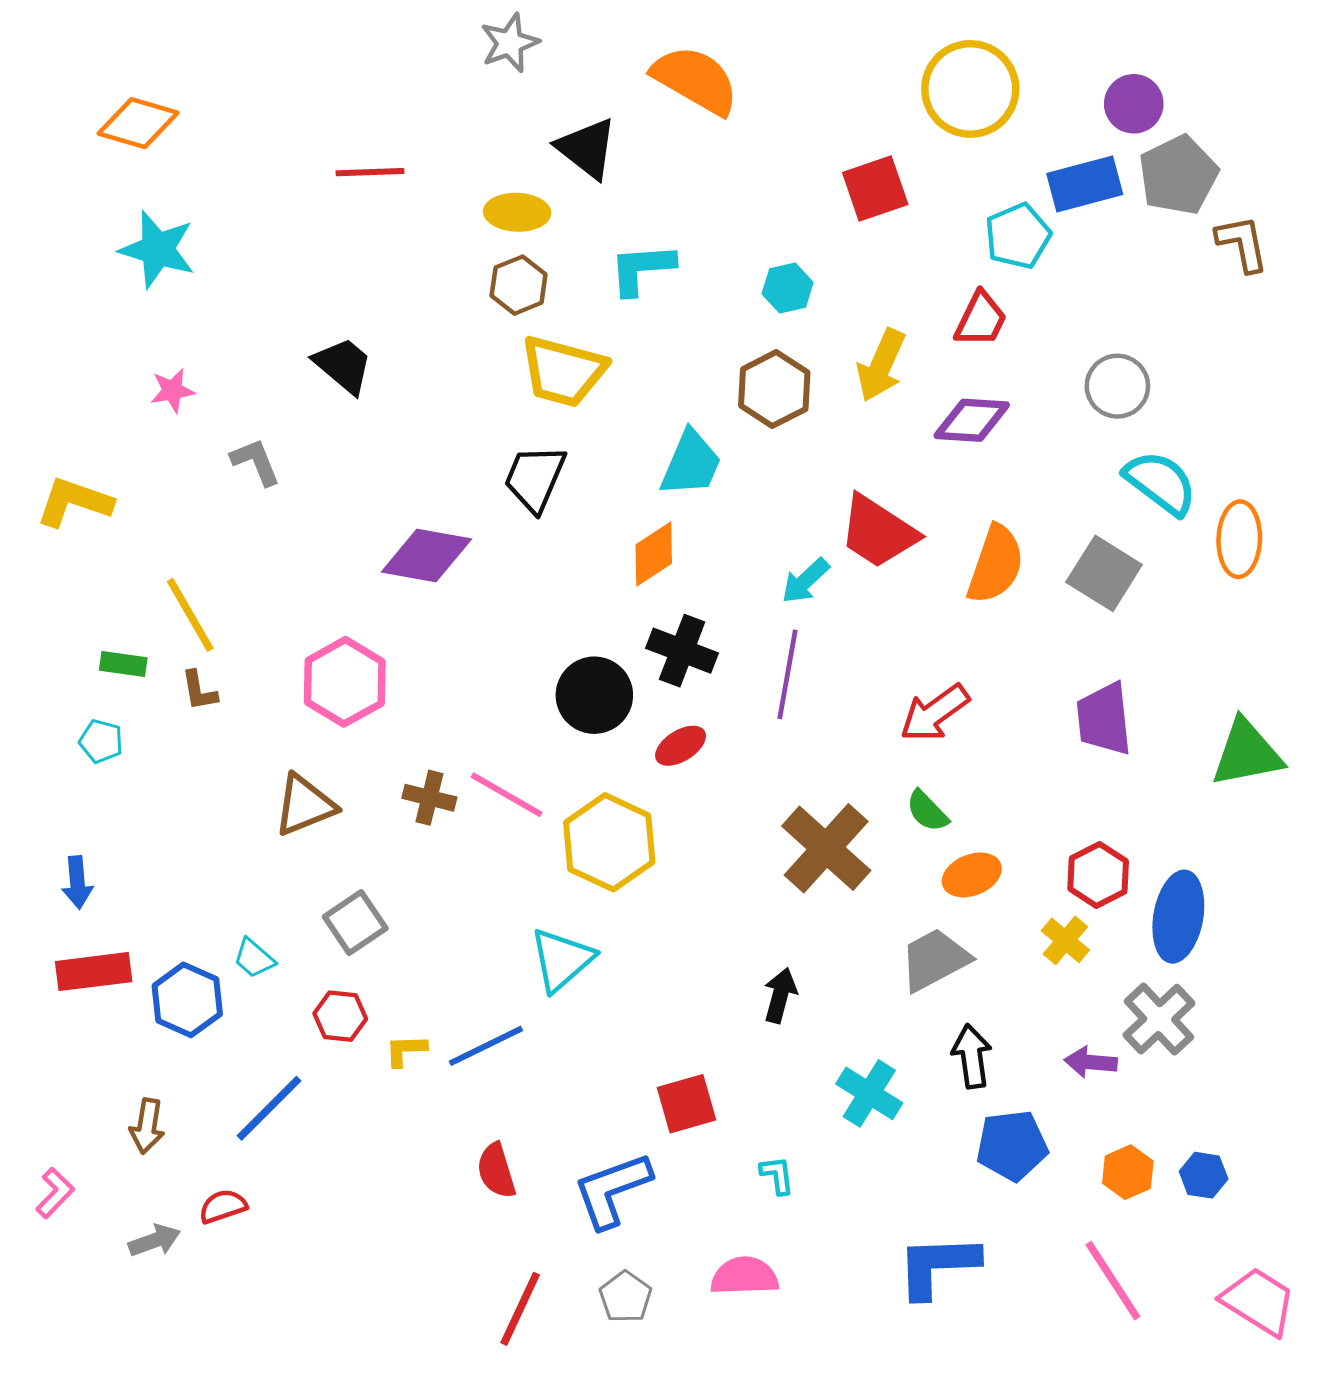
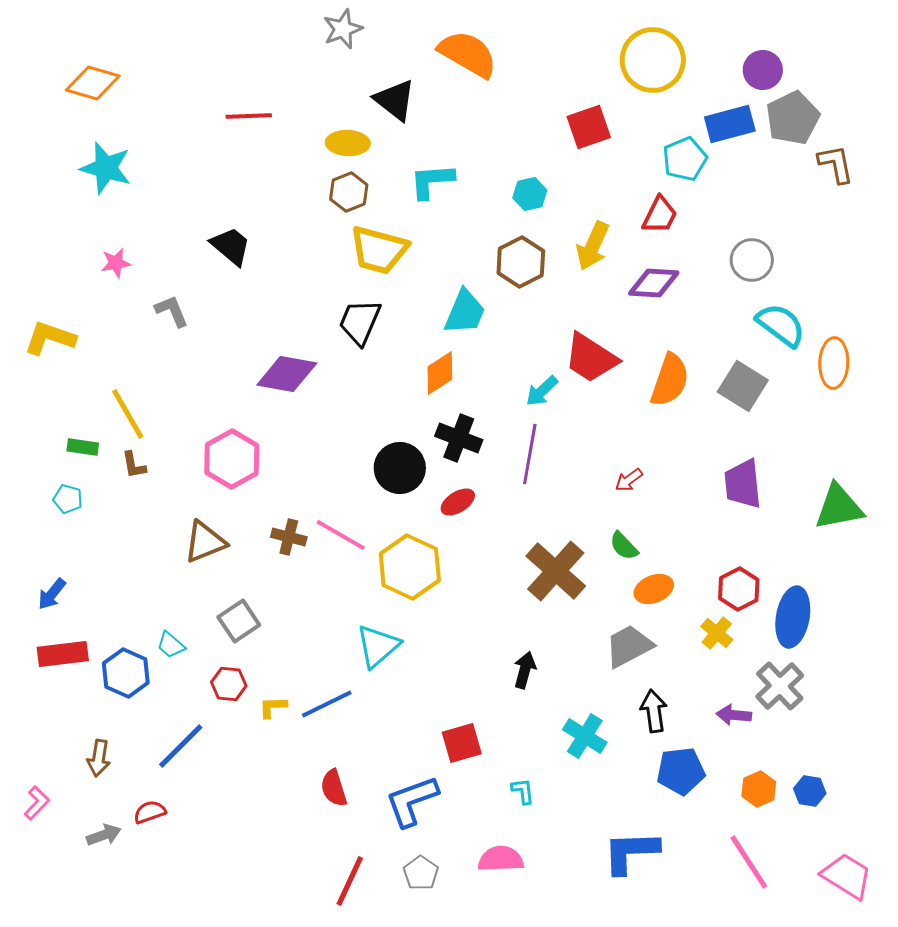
red arrow: (935, 713) -> (629, 480), size x0.6
blue arrow: (77, 882) -> (52, 594), turned 44

